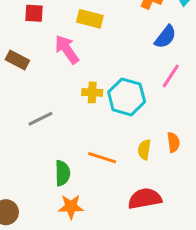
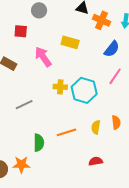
yellow rectangle: (90, 19) -> (70, 42), moved
orange line: (102, 158) -> (66, 132), turned -36
red semicircle: (145, 199) -> (96, 161), size x0.6
orange star: (71, 207) -> (21, 165), moved

